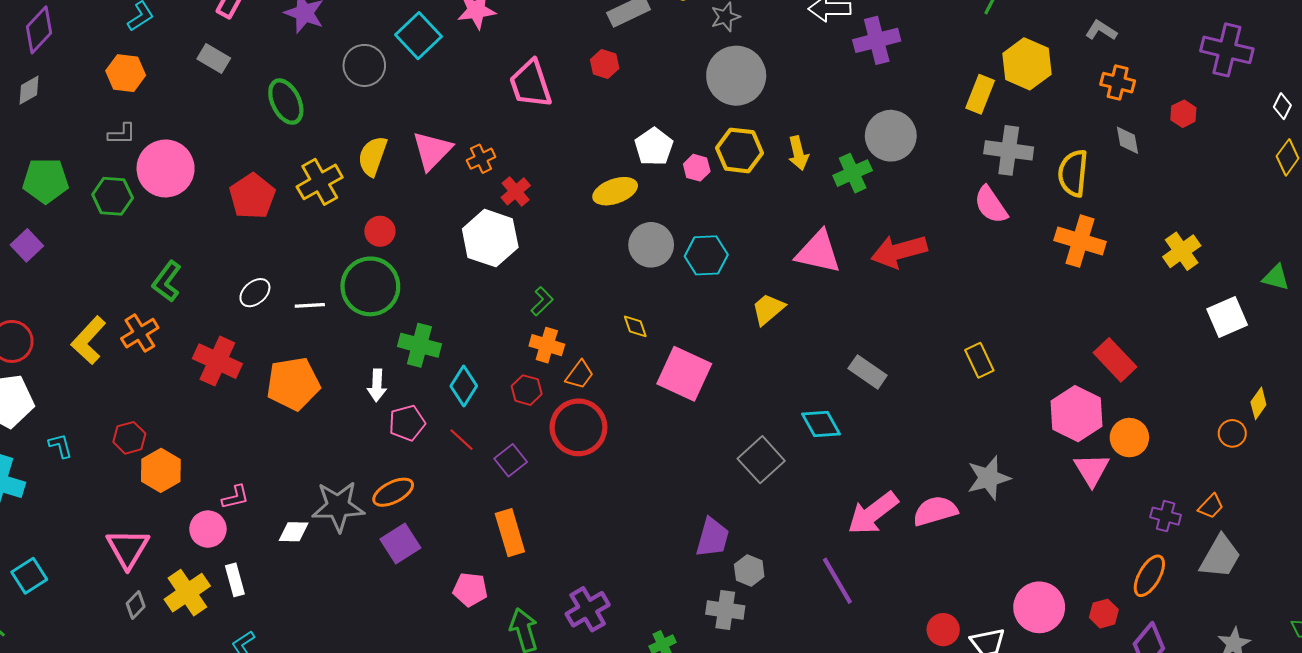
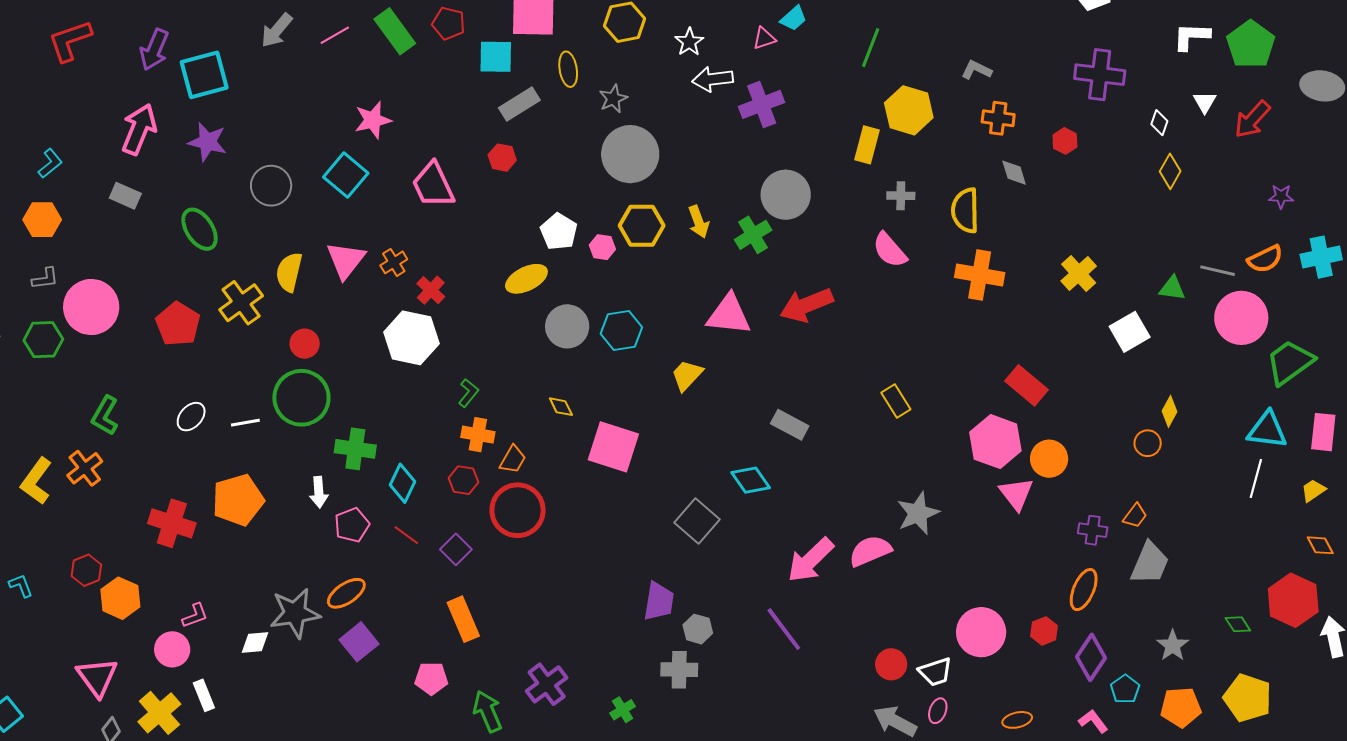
cyan square: (418, 36) -> (346, 175), moved
gray cross: (1009, 150) -> (901, 196), size x0.6
red cross: (217, 361) -> (172, 523), moved

